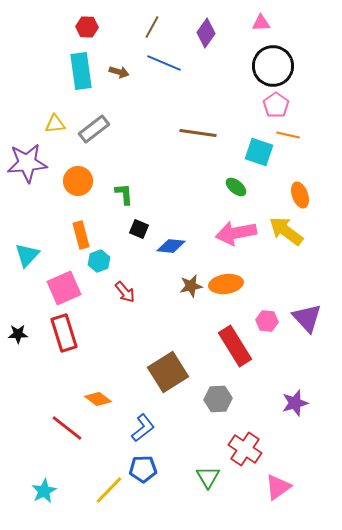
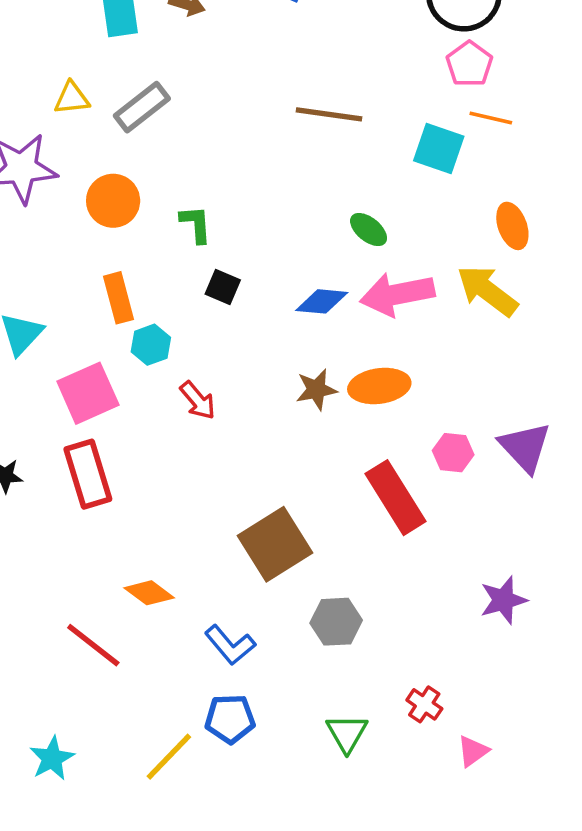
green ellipse: (236, 187) -> (369, 230), moved
blue diamond: (171, 246) -> (322, 301), moved
gray hexagon: (218, 399) -> (336, 622), moved
blue L-shape: (143, 428) -> (230, 645), turned 88
red cross: (245, 449) -> (424, 704), moved, size x0.6
pink triangle: (278, 487) -> (473, 751), size x0.7

